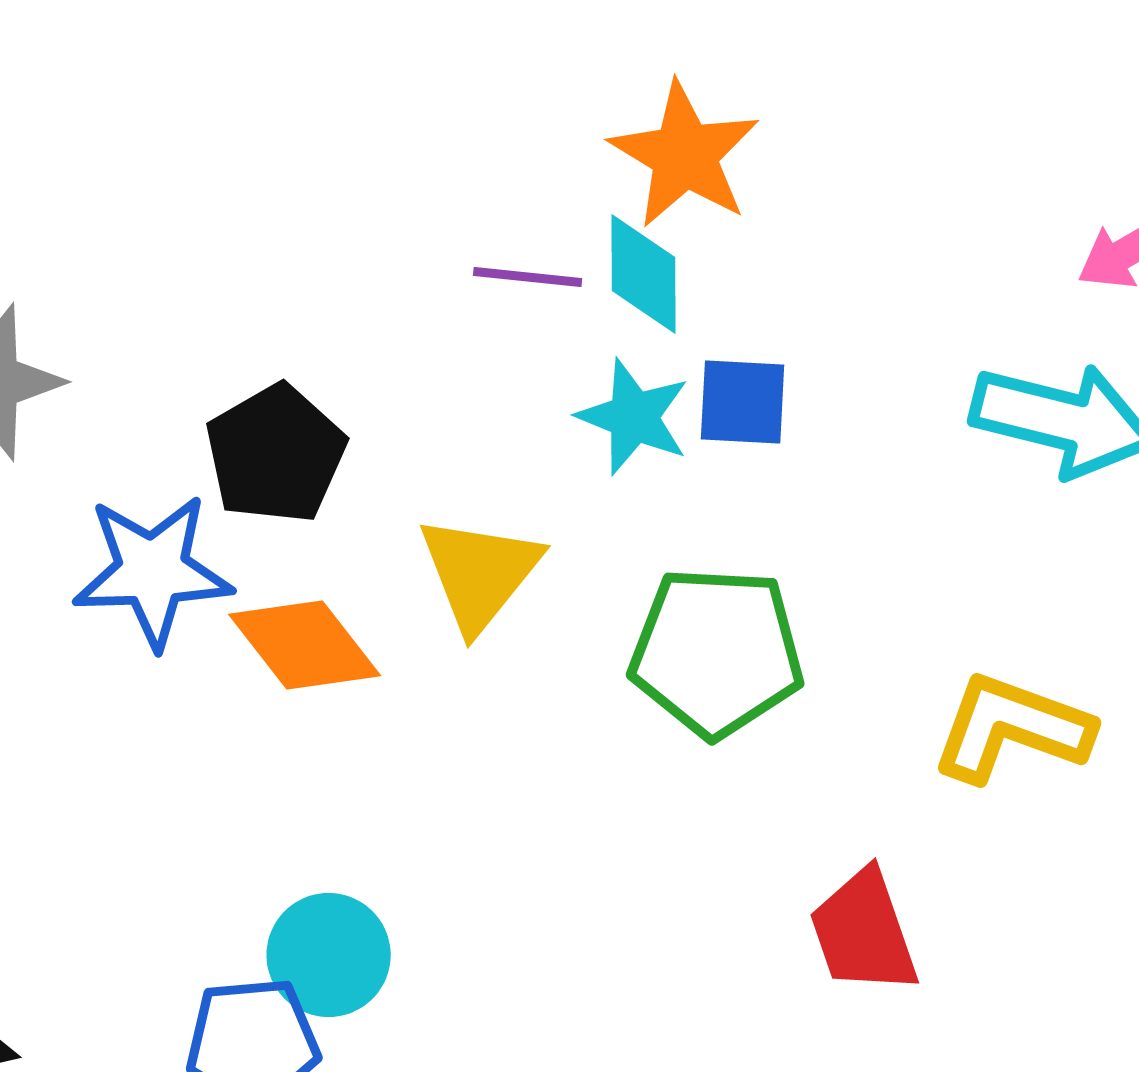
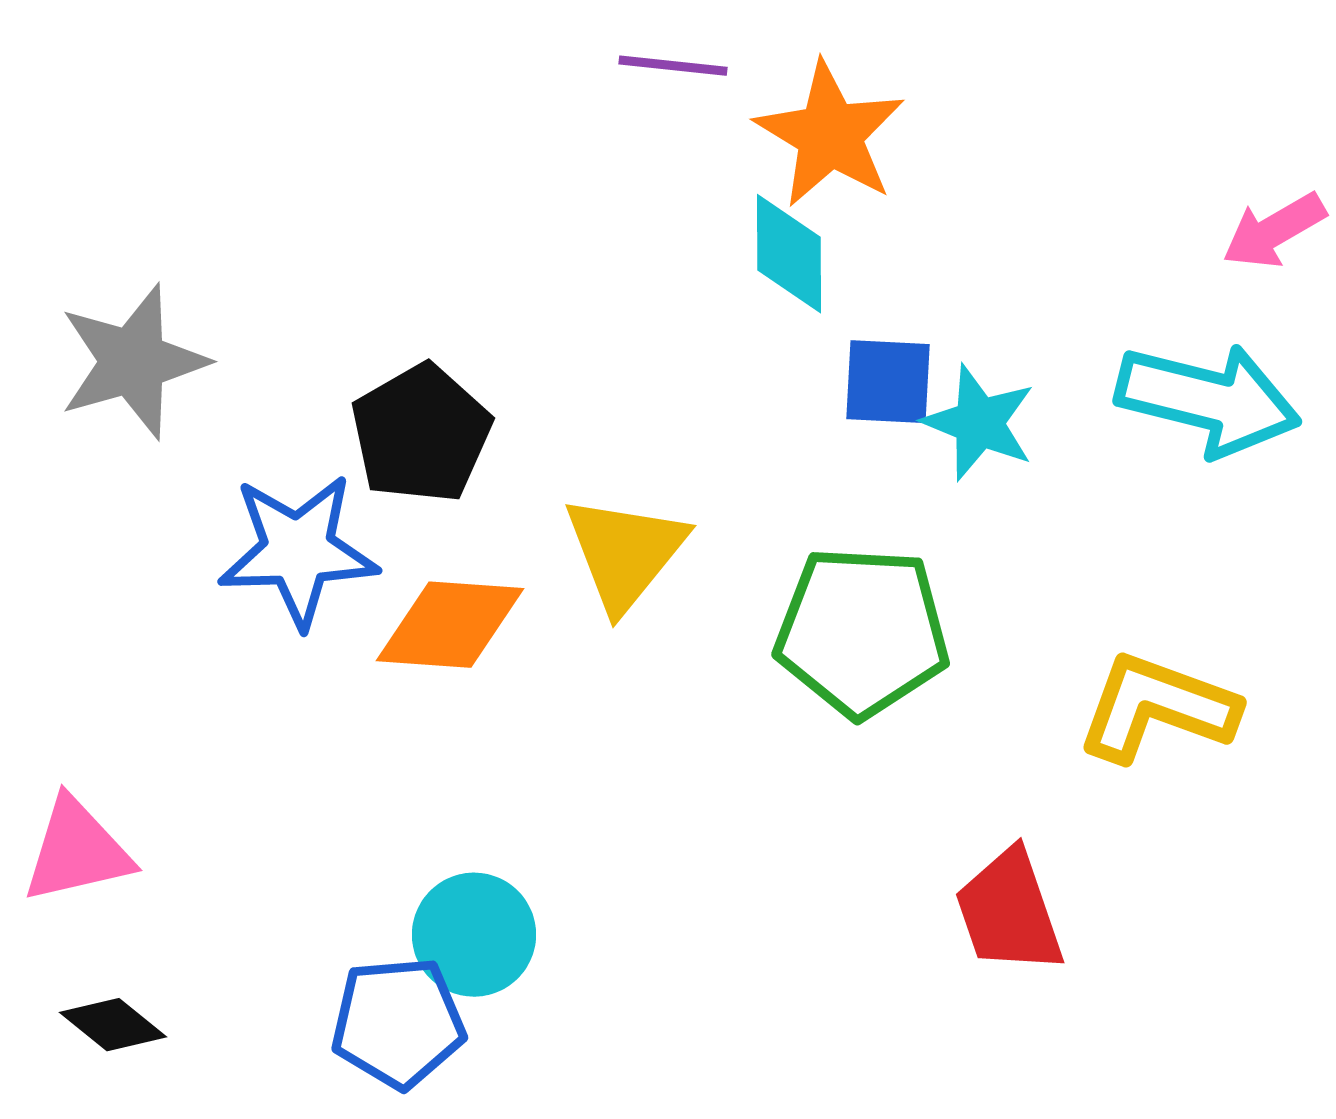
purple line: (528, 277) -> (673, 66), moved
cyan star: (634, 417) -> (979, 423), moved
orange diamond: (305, 645) -> (450, 625), turned -48

